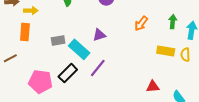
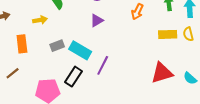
yellow arrow: (31, 11) -> (40, 20), moved
purple triangle: (99, 35) -> (97, 20), moved
red triangle: (153, 87) -> (162, 73), size x1.6

